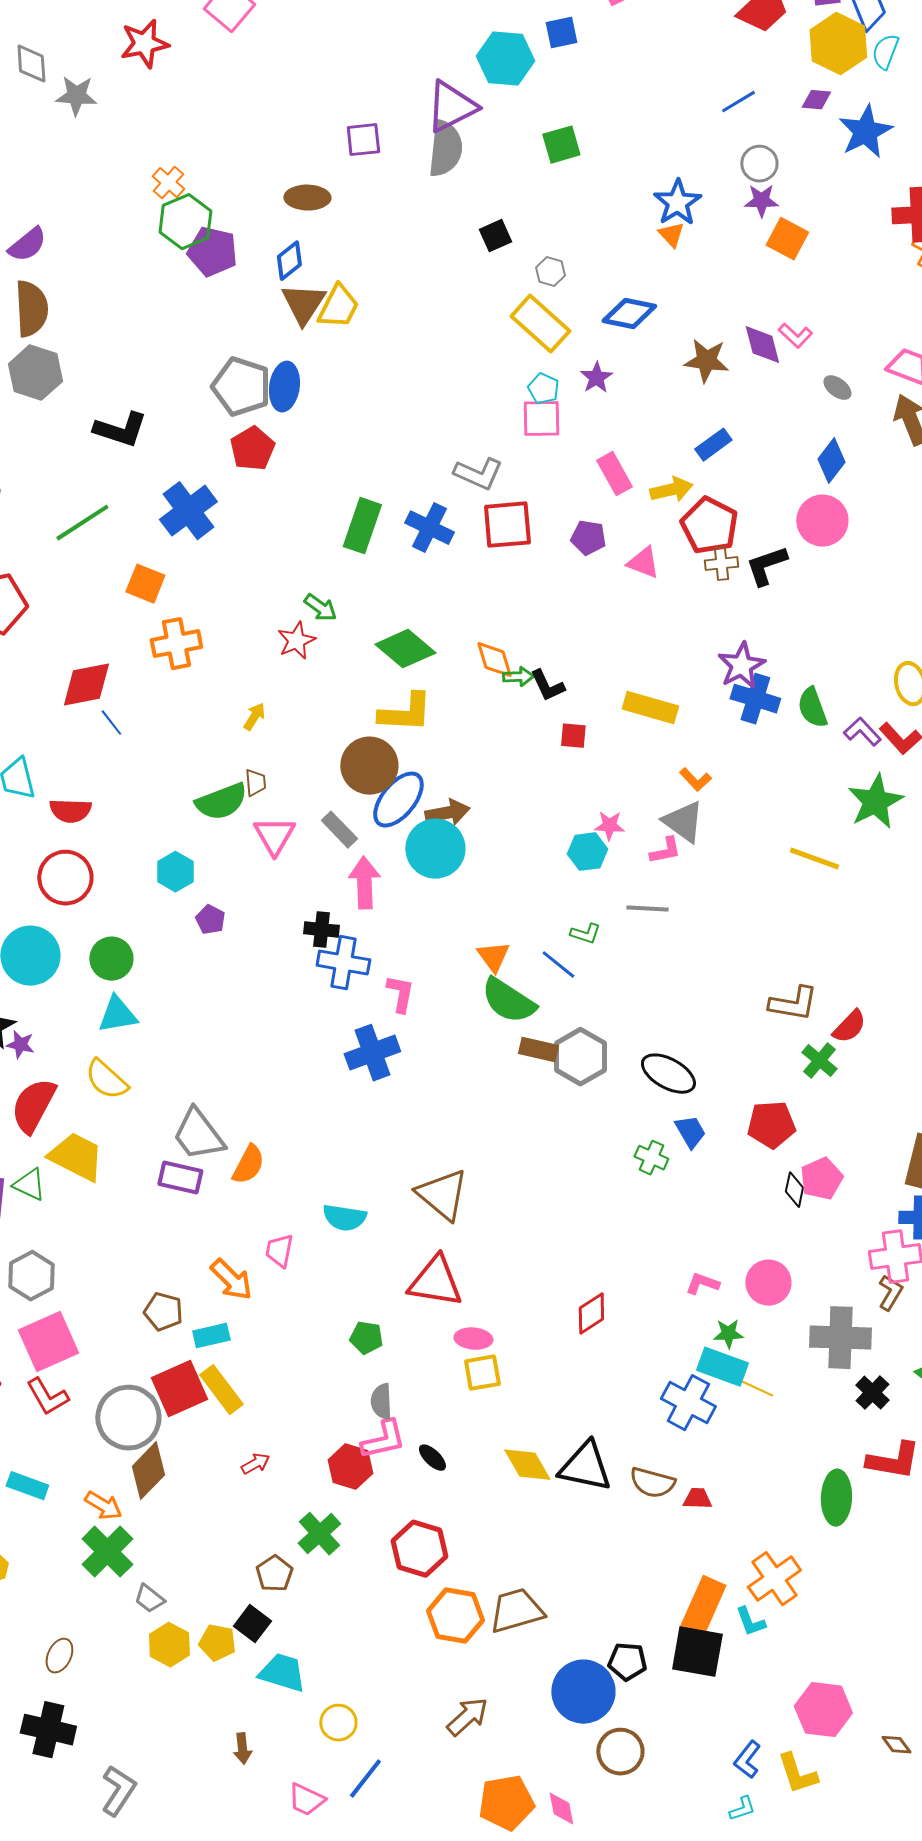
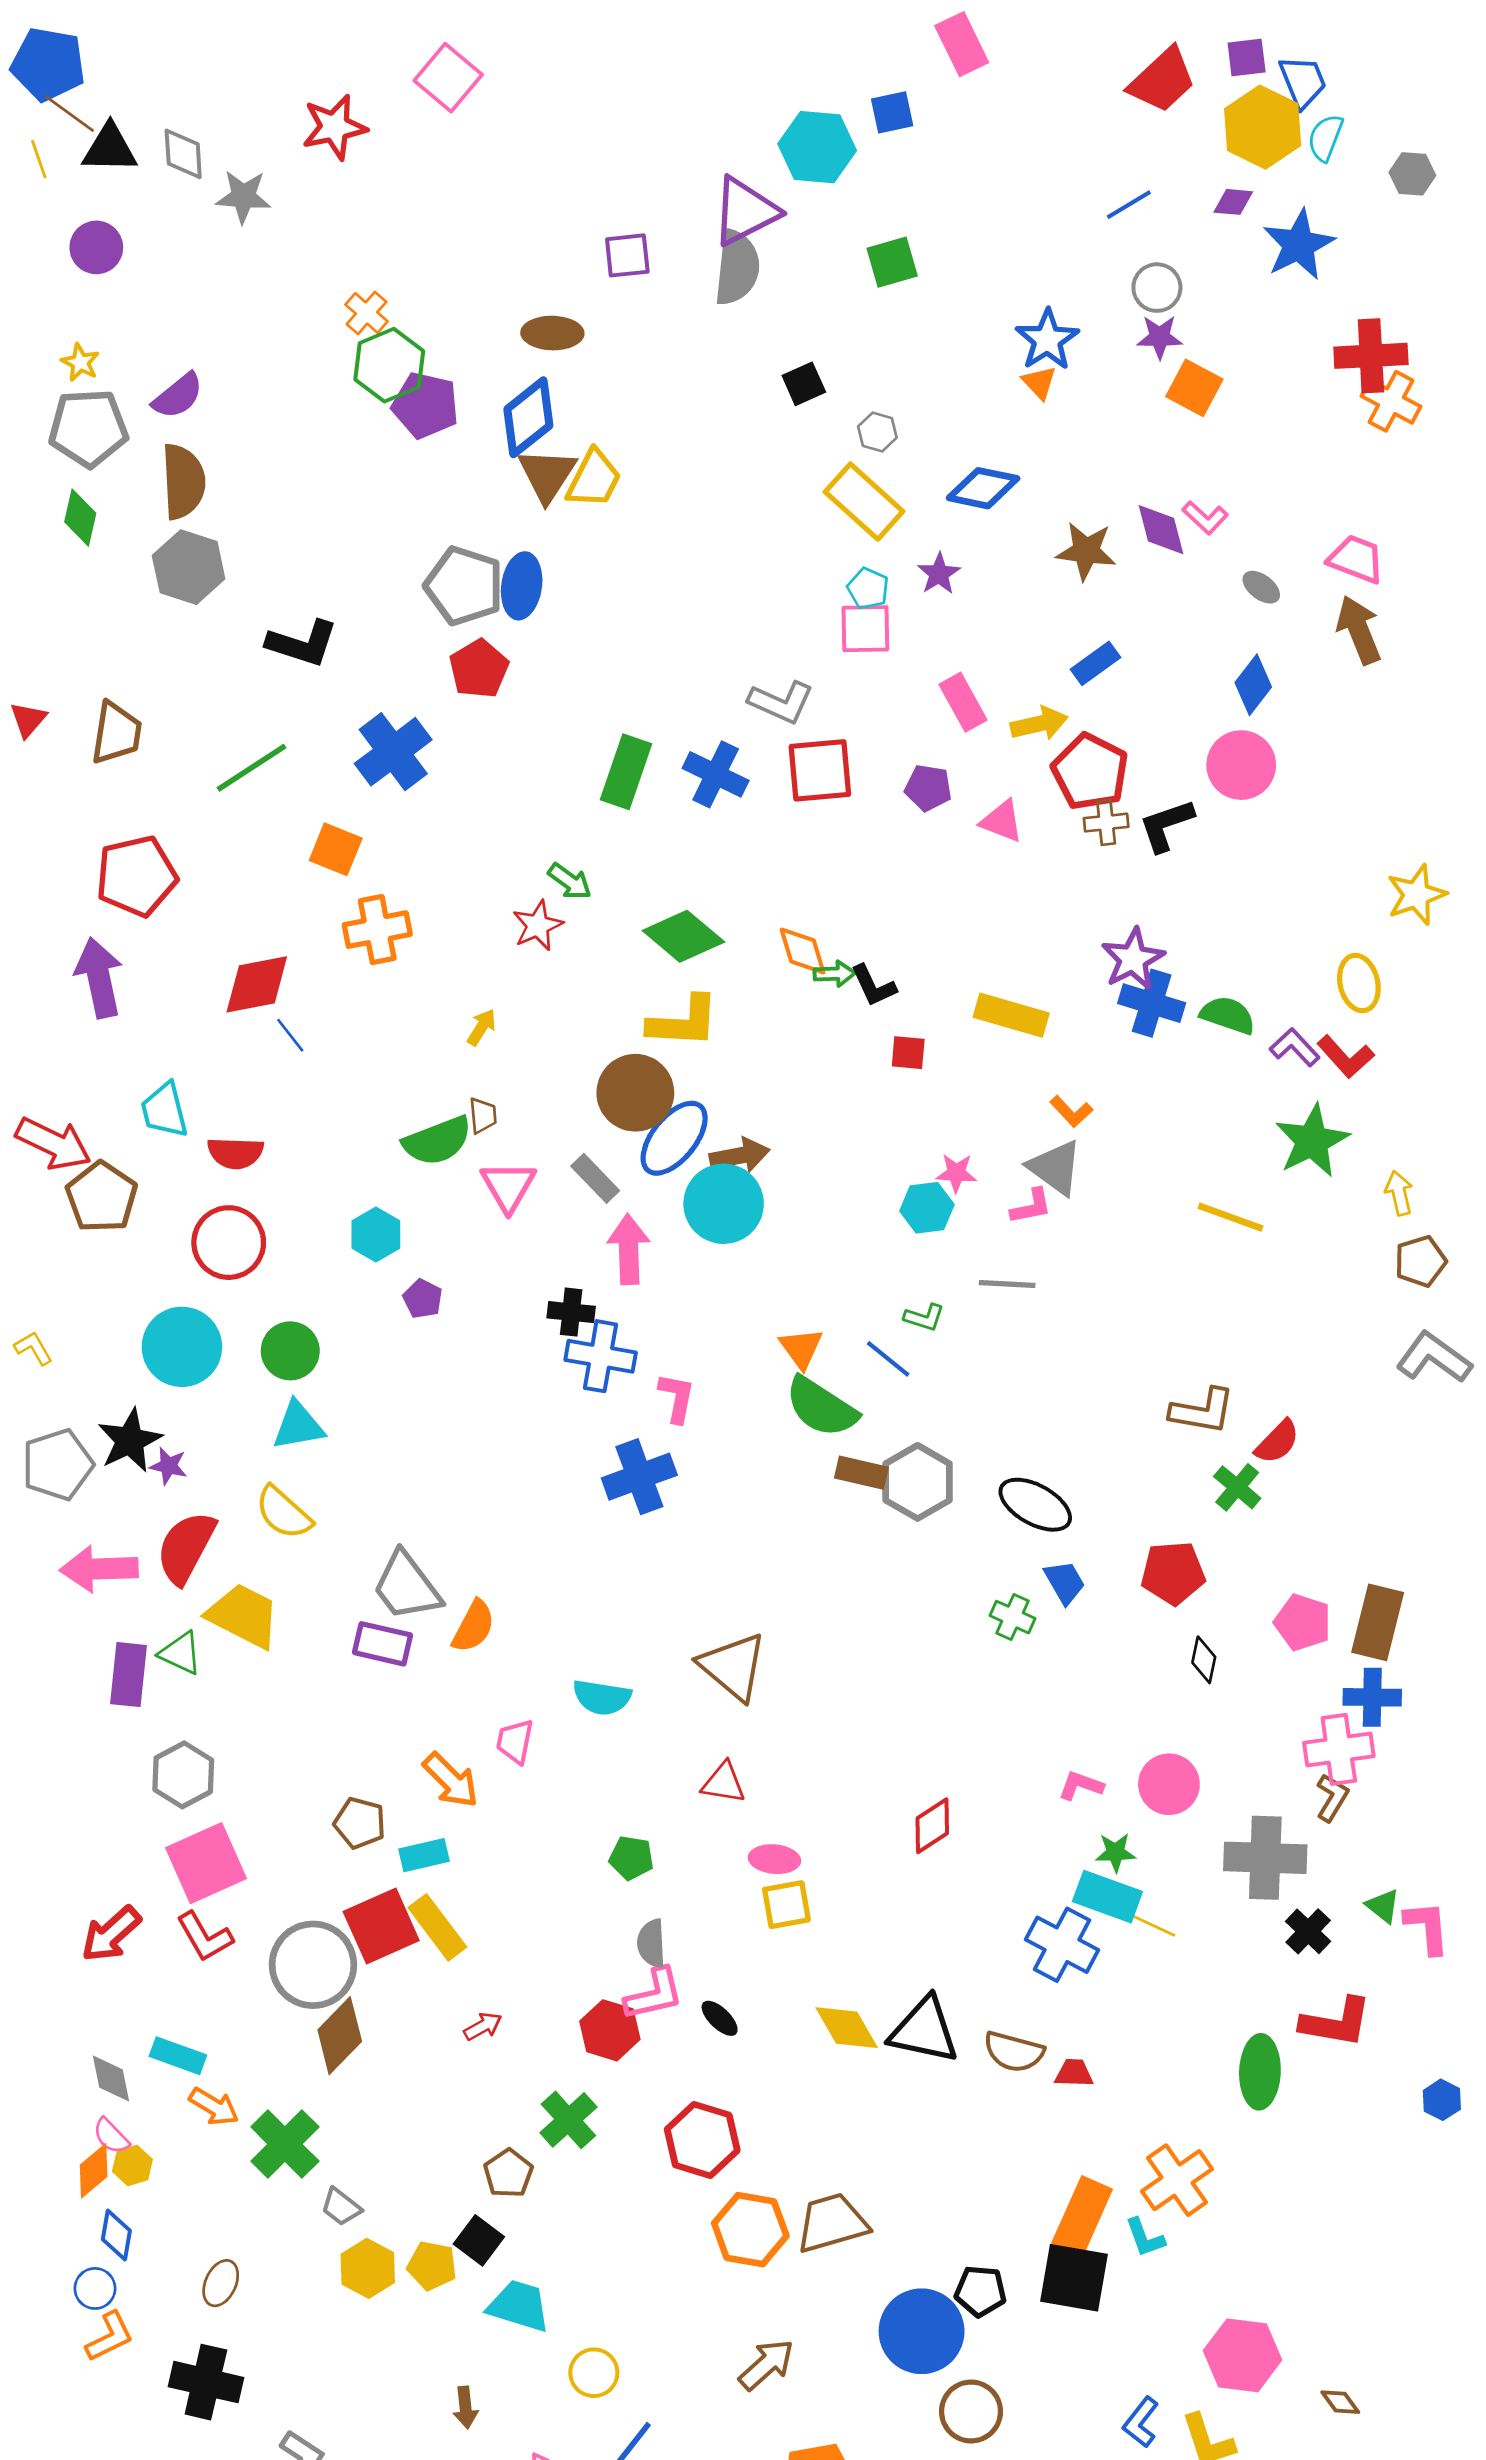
blue diamond: (289, 261) -> (528, 417), size x1.5
green semicircle: (812, 708) -> (1228, 1015), turned 129
pink pentagon: (821, 1179) -> (1303, 1622), moved, turned -30
red triangle: (435, 1282) -> (724, 1783), size x0.6
orange arrow: (103, 1506) -> (214, 2107), moved

